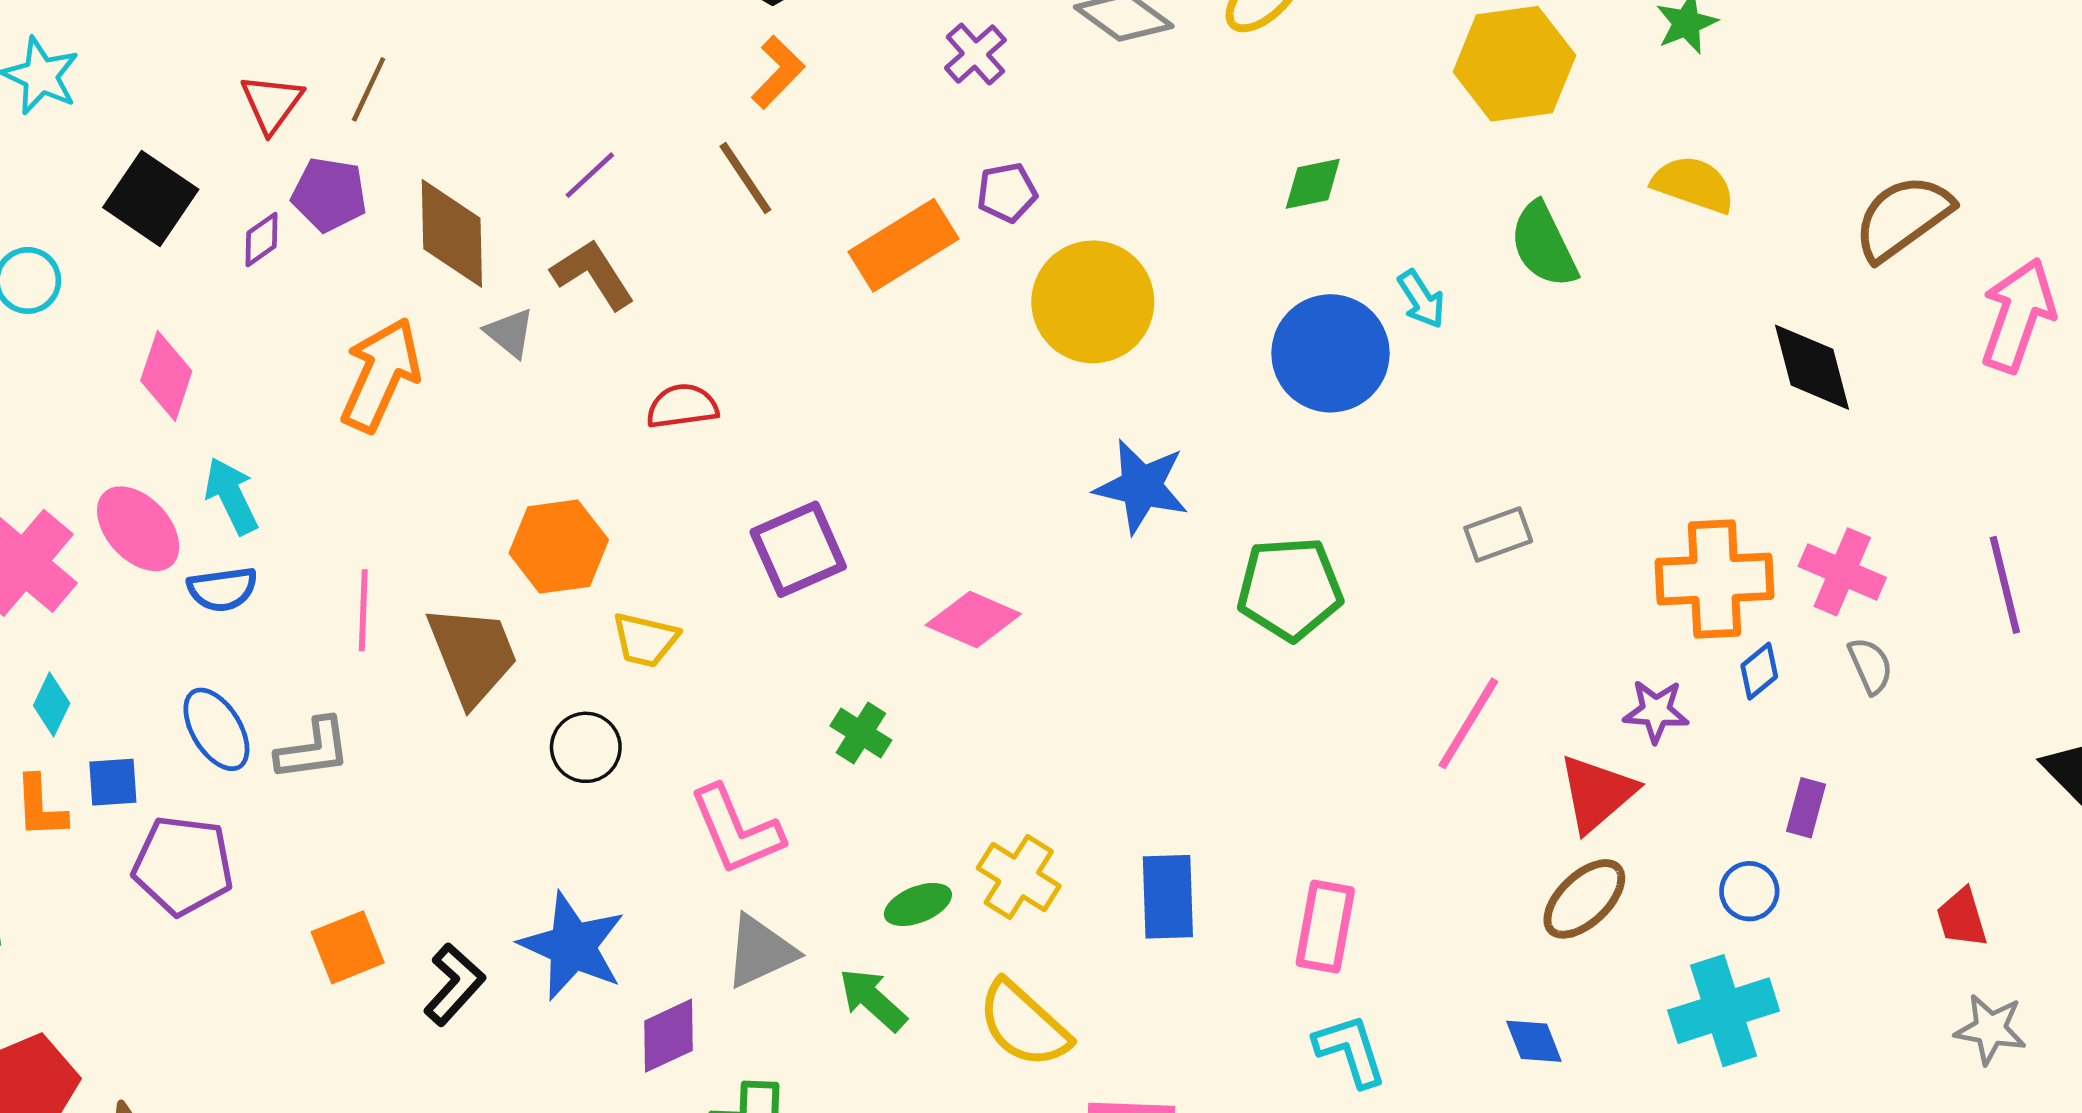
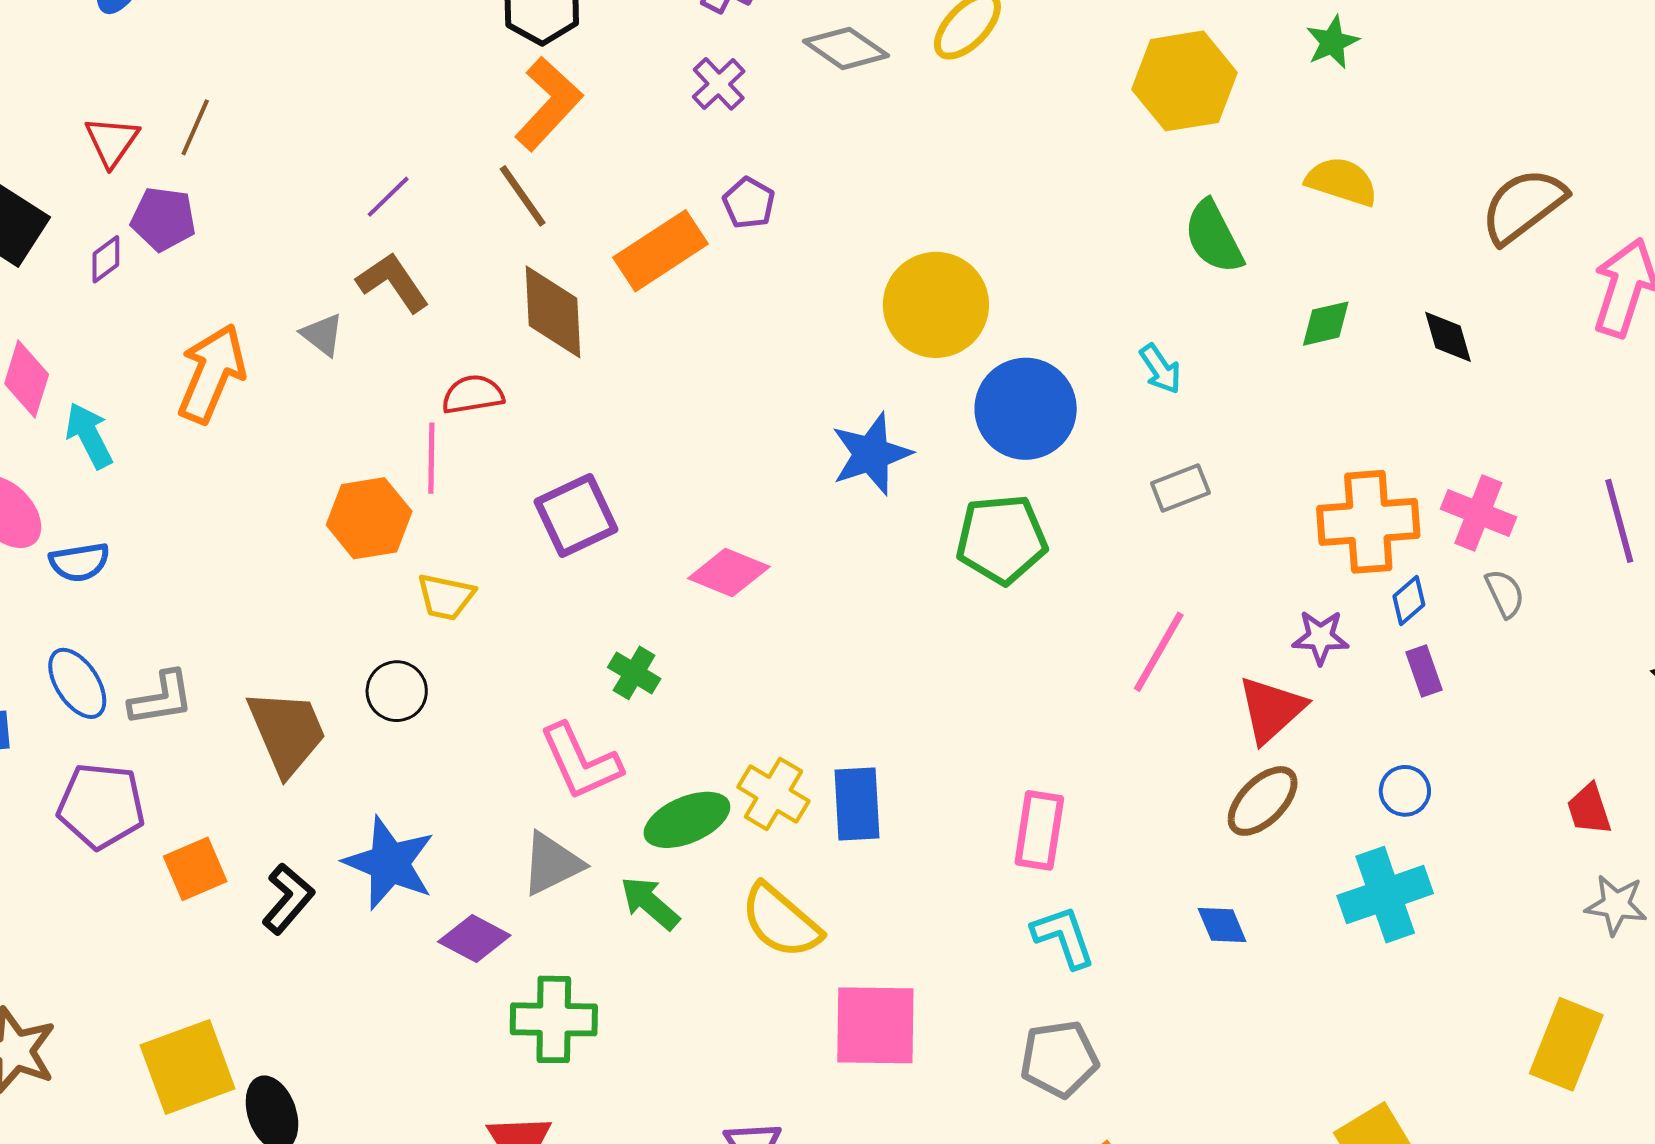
orange L-shape: (778, 72) -> (548, 104), size x1.5
green diamond: (1313, 184) -> (1326, 324), moved
purple pentagon: (1007, 192) -> (749, 203), turned -30
brown diamond: (452, 233) -> (553, 312), moved
cyan arrow: (1421, 299) -> (1160, 369), moved
yellow circle: (1093, 302) -> (936, 305), moved
blue circle: (1330, 353) -> (1026, 409), moved
black diamond: (1812, 367) -> (1448, 337), size x0.7
blue star: (1141, 486) -> (871, 454), turned -30
cyan arrow: (231, 496) -> (89, 435), moved
pink line: (363, 610) -> (431, 458), moved
brown trapezoid: (472, 655) -> (287, 732), moved
purple rectangle: (1806, 808) -> (1424, 671), moved, turned -33
pink L-shape: (736, 830) -> (580, 762), moved
purple pentagon: (183, 865) -> (101, 806), moved
blue rectangle: (1168, 897) -> (857, 804), moved
green ellipse: (918, 904) -> (687, 820), size x1.5
purple diamond: (669, 1036) -> (474, 938), turned 54

